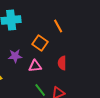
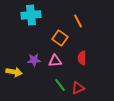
purple star: (15, 56) -> (34, 60), moved

